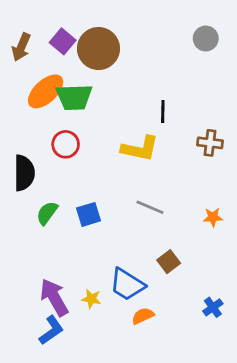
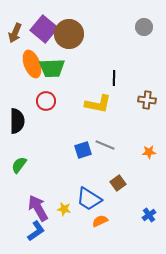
purple square: (63, 41) -> (44, 29), size x1.5
orange ellipse: (46, 91) -> (32, 64), turned -68
green semicircle: (47, 213) -> (19, 165), moved
blue square: (88, 214) -> (83, 150), moved

